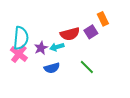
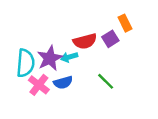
cyan semicircle: (21, 38) -> (25, 63), moved
purple star: (41, 48) -> (50, 58), size x1.5
pink cross: (19, 54) -> (39, 85), moved

